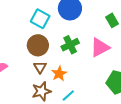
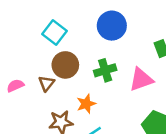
cyan square: (40, 19) -> (54, 32), moved
brown triangle: (40, 67) -> (46, 83), moved

